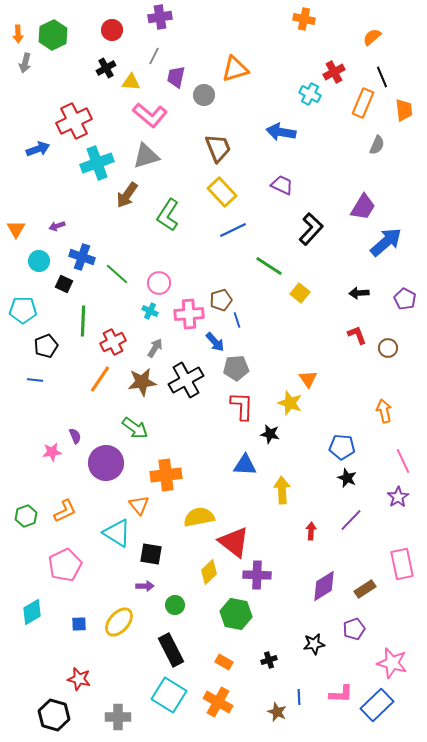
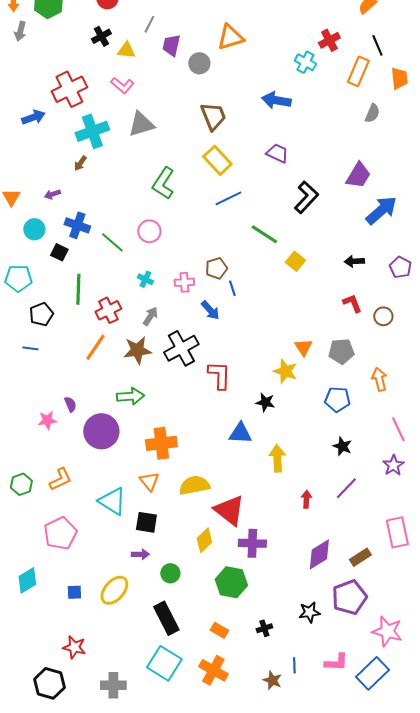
pink L-shape: (150, 115) -> (122, 85), moved, size x0.7
brown arrow: (127, 195) -> (80, 163), moved, size x0.6
pink circle: (159, 283) -> (149, 231), moved
pink cross: (189, 314) -> (184, 282), size x0.7
gray pentagon: (236, 368) -> (341, 351), moved
red L-shape: (242, 406) -> (219, 375), moved
green arrow: (135, 428) -> (130, 396), turned -40
blue pentagon: (342, 447) -> (337, 399), moved
orange triangle: (139, 505) -> (149, 481), moved
purple pentagon: (354, 629) -> (349, 597), size x1.6

